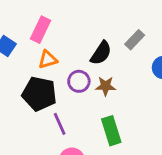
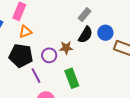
black semicircle: (101, 53) -> (85, 35), moved
purple circle: (79, 81) -> (49, 55), moved

